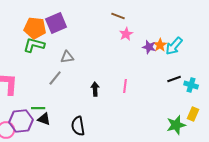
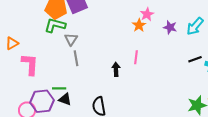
orange star: (160, 45) -> (139, 25), moved
gray triangle: (67, 57) -> (71, 39), moved, turned -48
gray line: (55, 78) -> (76, 58), turned -49
pink line: (125, 86) -> (136, 57), moved

